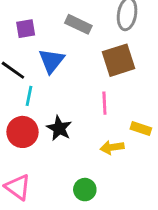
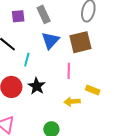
gray rectangle: (78, 24) -> (44, 14), moved, turned 36
blue triangle: (51, 61) -> (50, 40), moved
cyan line: (29, 96) -> (27, 60), moved

